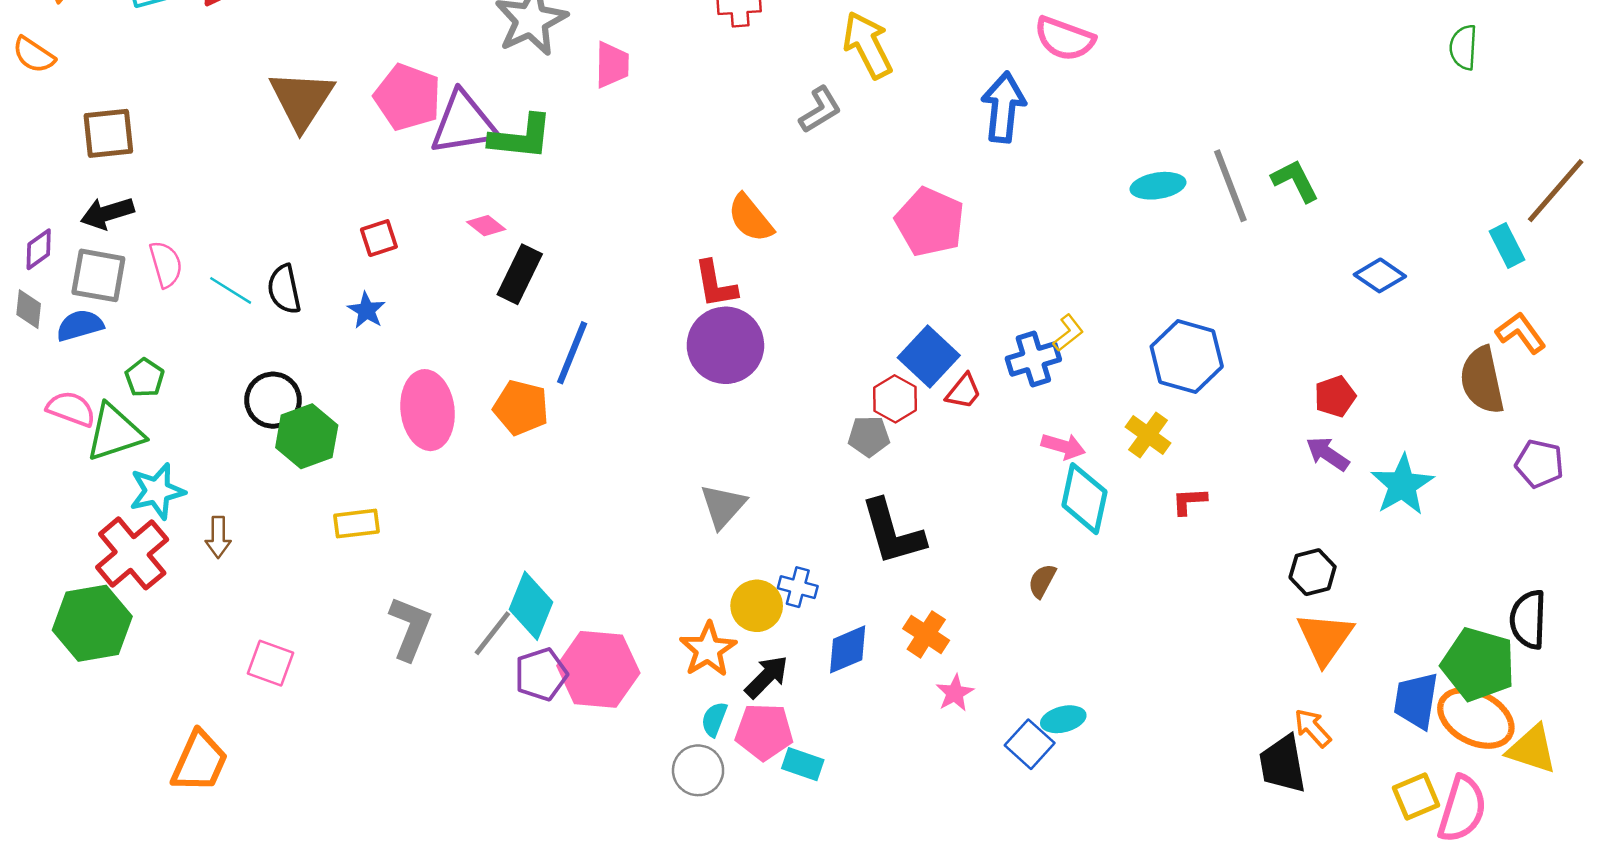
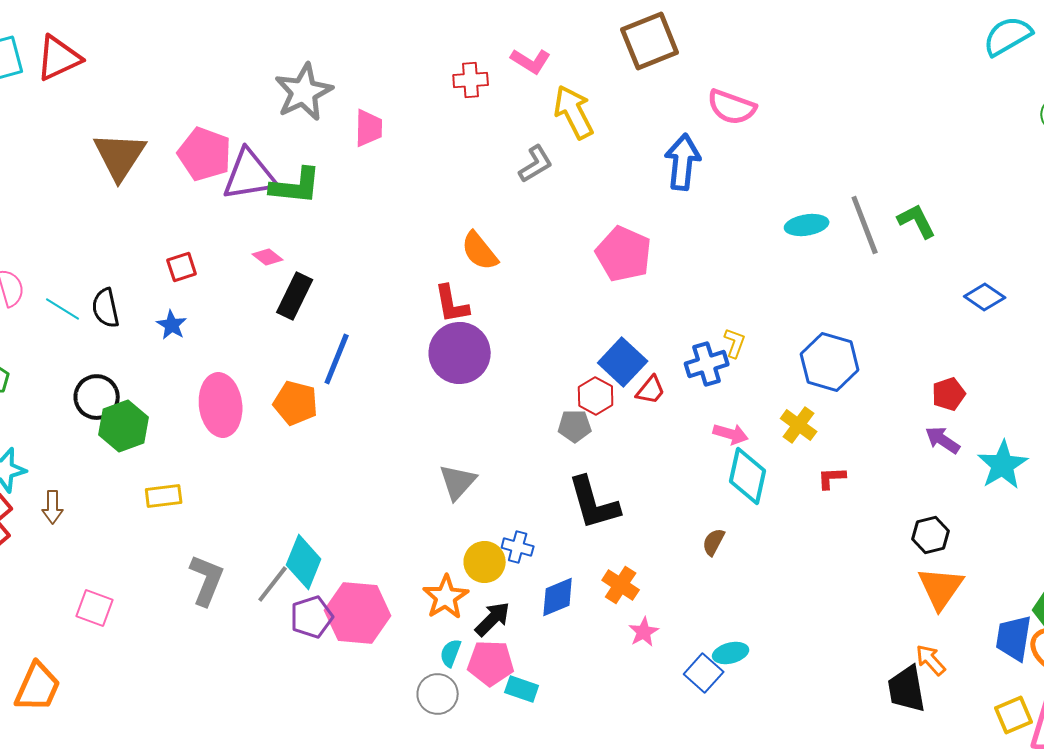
yellow L-shape: (1068, 333) -> (735, 343), turned -32

